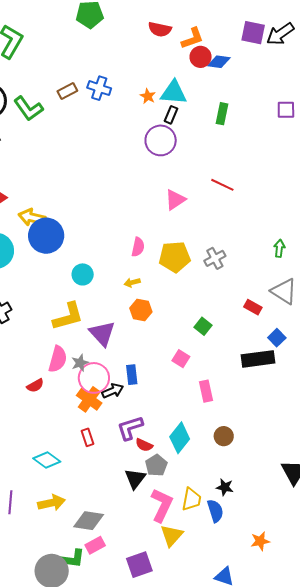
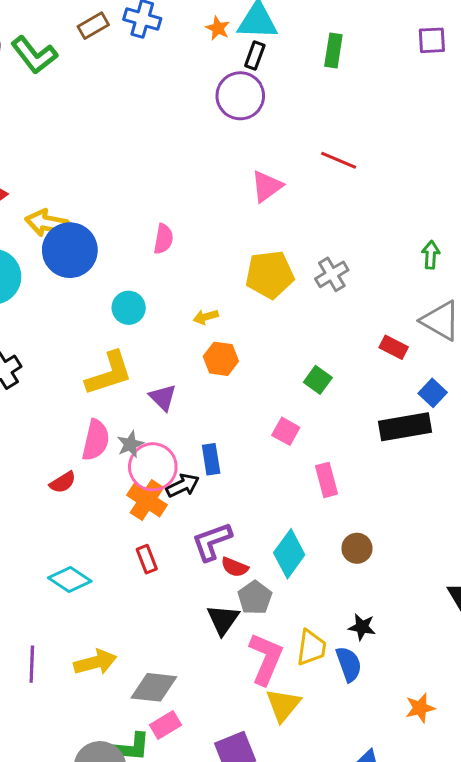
pink semicircle: (138, 247) -> (163, 239), moved
purple triangle: (102, 333) -> (163, 397), size x0.7
cyan diamond: (47, 460) -> (70, 580), moved

